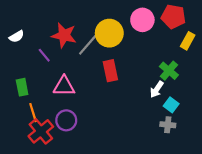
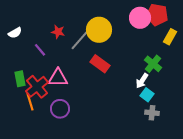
pink circle: (142, 20) -> (140, 18), moved
red star: (64, 35) -> (58, 32), size x0.6
red rectangle: (110, 71) -> (100, 64), turned -42
cyan square: (171, 105) -> (147, 95), moved
red cross: (41, 131) -> (37, 87), moved

